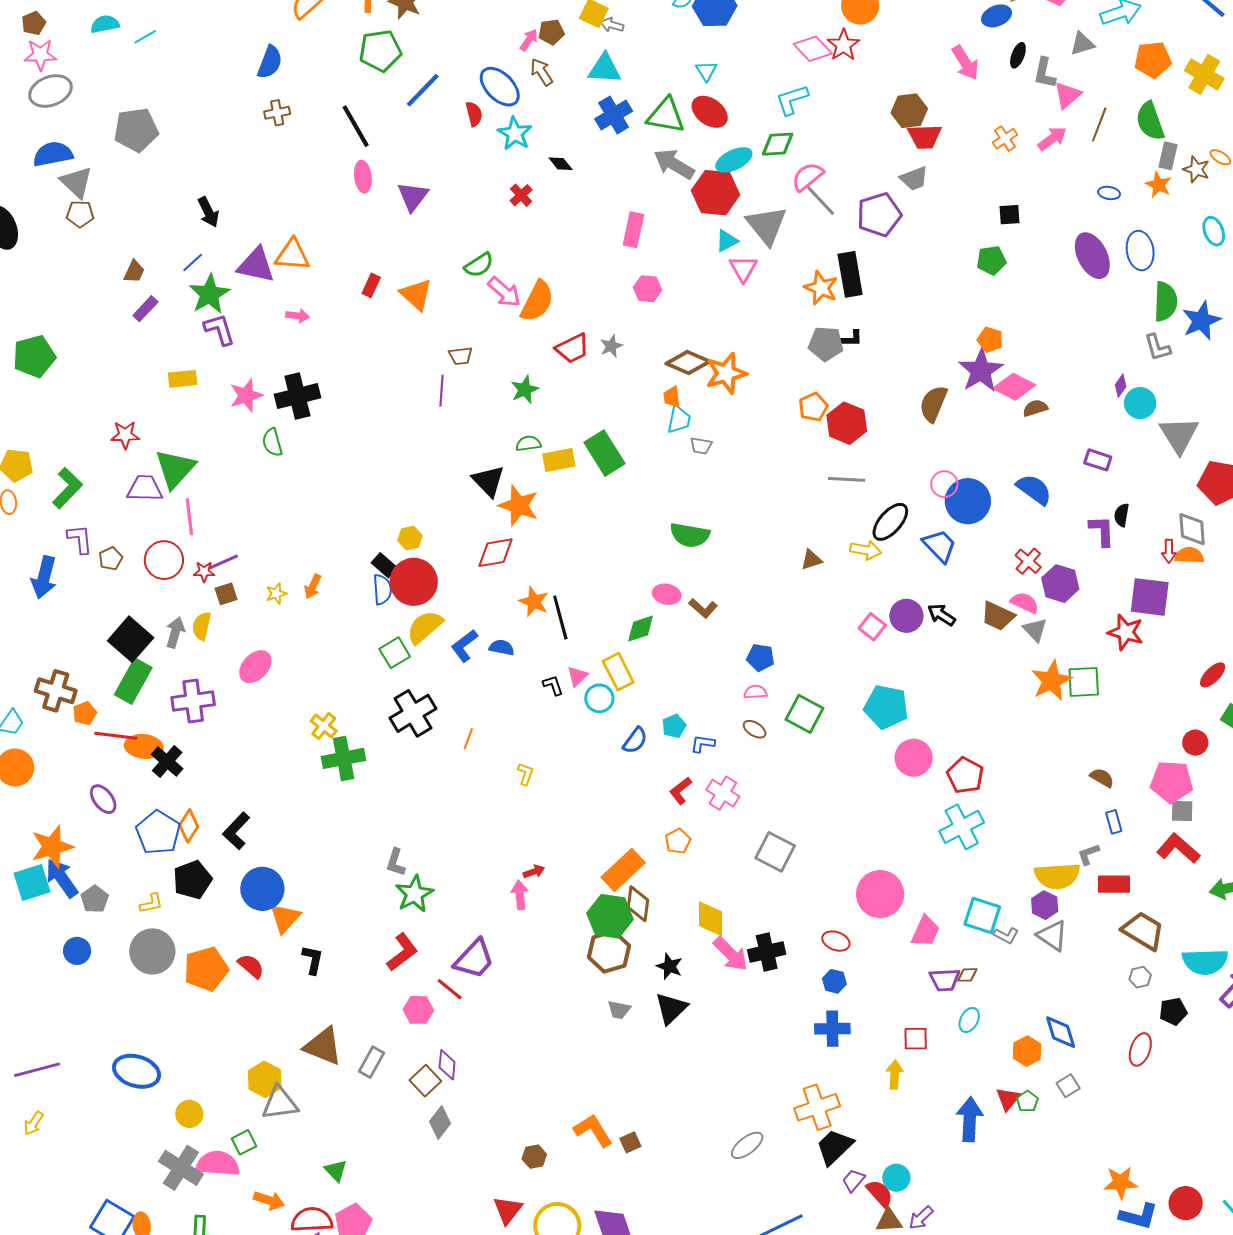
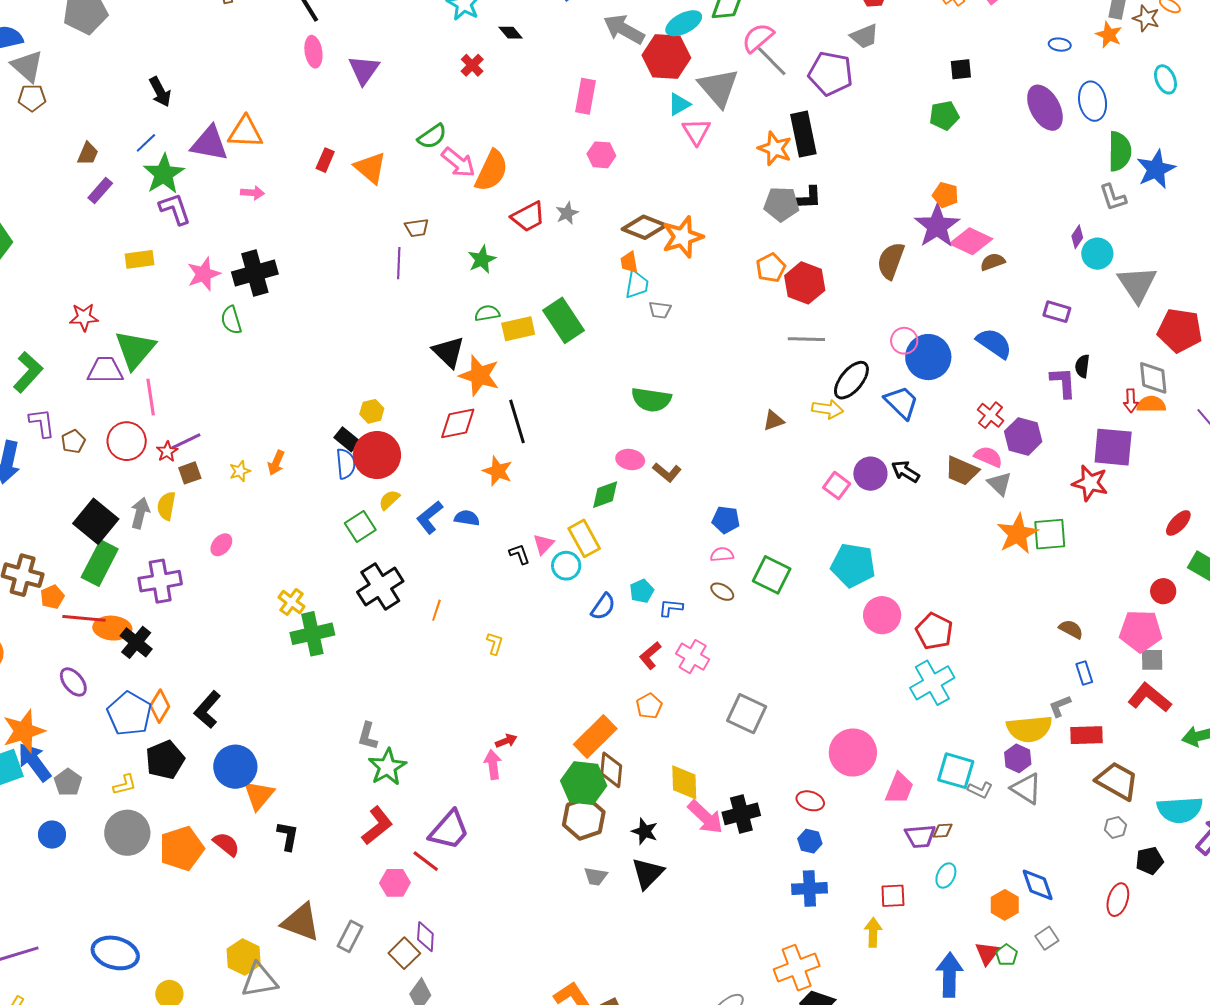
purple pentagon: (879, 215) -> (831, 73), turned 30
black L-shape: (852, 339) -> (807, 198), size x1.4
red star: (204, 572) -> (167, 451), turned -30
black line: (560, 617) -> (517, 421), moved
yellow semicircle: (425, 627) -> (389, 500), size x0.6
pink ellipse: (255, 667) -> (221, 545), size x0.7

